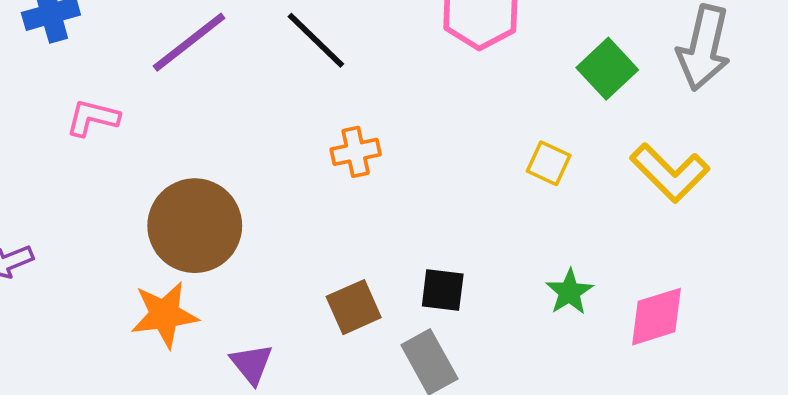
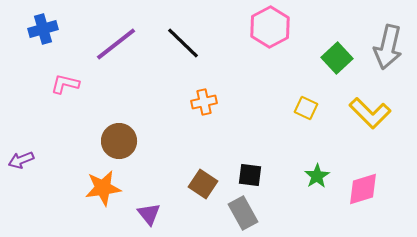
brown circle: (195, 226) -> (119, 141), size x0.7
brown square: (354, 307) -> (203, 184), turned -32

